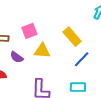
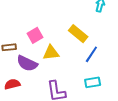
purple semicircle: (17, 57) -> (27, 63), size x1.5

